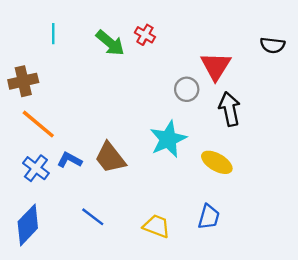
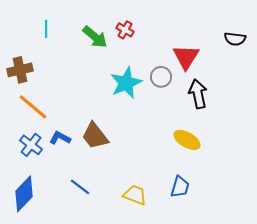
cyan star: (168, 139) -> (126, 83), moved

